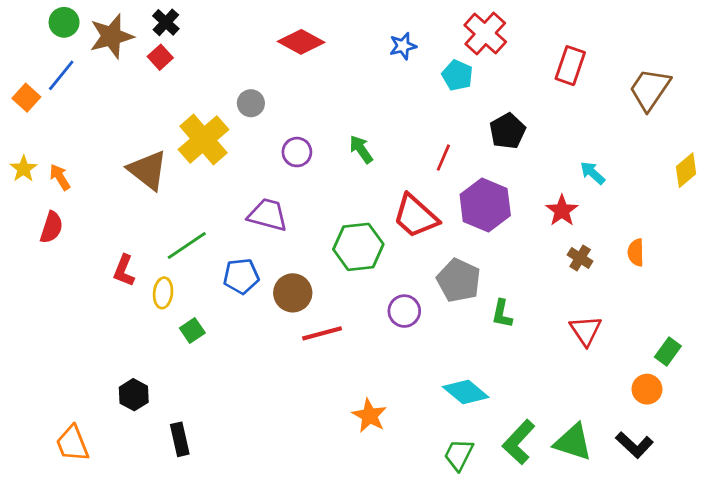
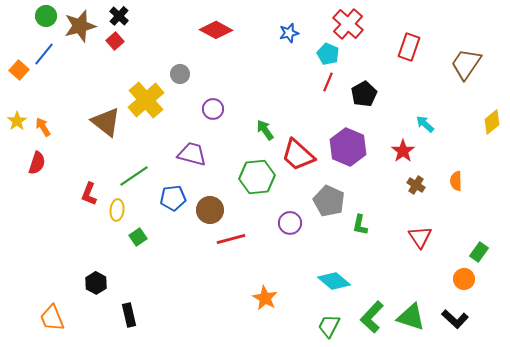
green arrow: (361, 149) -> (265, 130), moved
red line: (443, 158) -> (328, 82), moved

